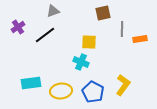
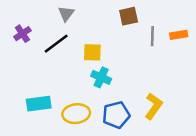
gray triangle: (53, 11) -> (66, 14), turned -32
orange rectangle: (140, 39) -> (179, 35), moved
yellow square: (89, 42) -> (92, 52), moved
blue pentagon: (93, 92) -> (116, 115), turned 30

